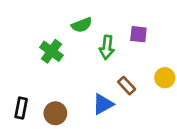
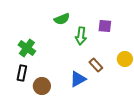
green cross: (51, 51) -> (27, 48), moved
black rectangle: (21, 108) -> (22, 73), moved

